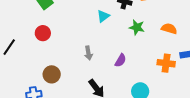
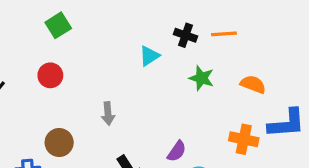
gray arrow: (88, 53) -> (108, 113), moved
purple semicircle: (120, 60) -> (177, 151), moved

